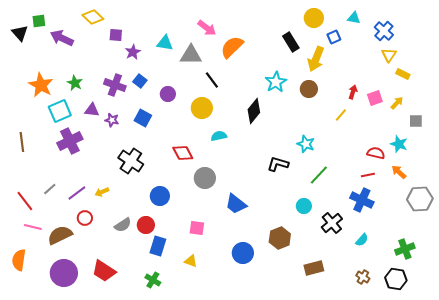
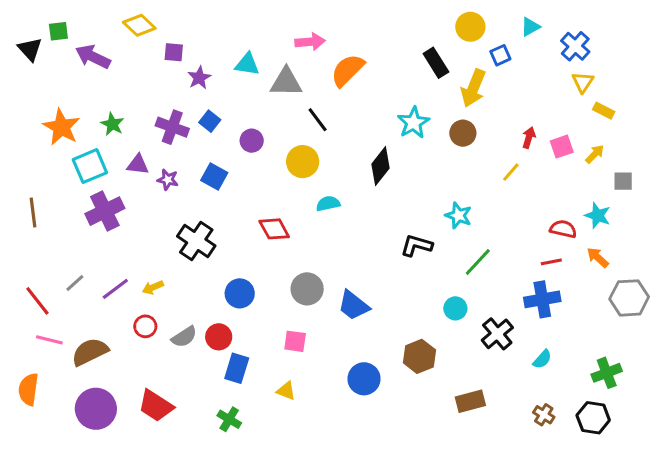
cyan triangle: (354, 18) -> (530, 27), turned -40
pink arrow: (207, 28) -> (310, 42), turned -42
gray circle: (205, 178) -> (307, 289), moved
blue cross: (362, 200) -> (542, 299), turned -35
red circle: (85, 218) -> (145, 326), moved

